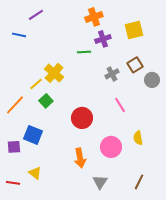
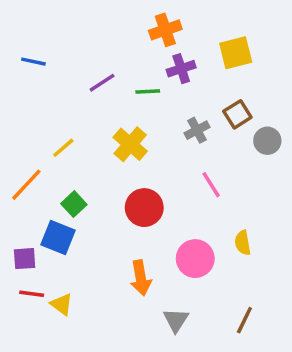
purple line: (36, 15) -> (102, 83), moved
yellow cross: (54, 73) -> (130, 144), moved
green square: (46, 101) -> (74, 204), moved
red line: (13, 183) -> (32, 294), moved

